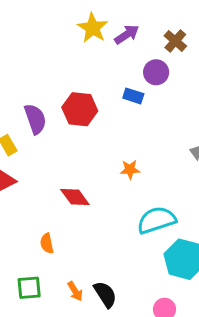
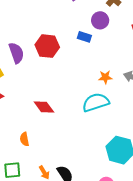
orange star: (130, 169) -> (105, 77), moved
cyan semicircle: (156, 220) -> (96, 102), moved

